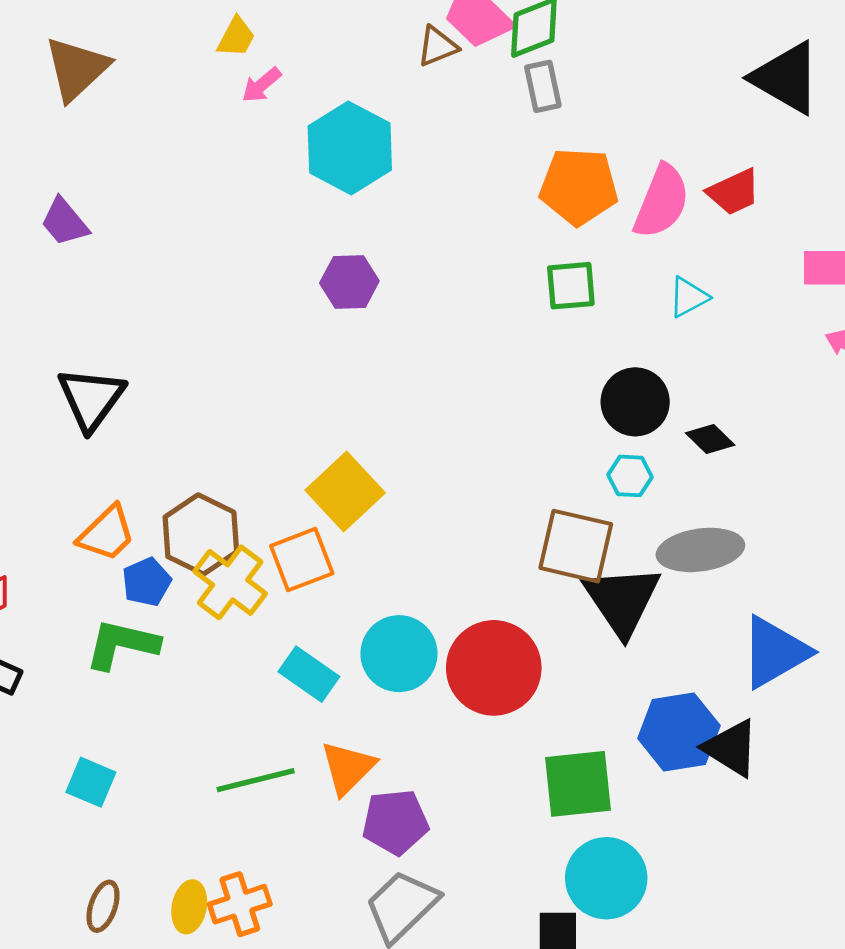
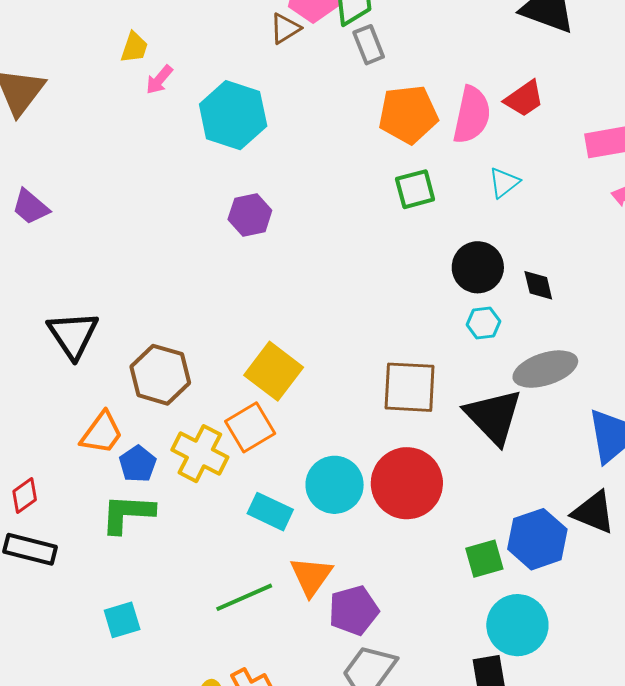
black diamond: (710, 439) -> (538, 285), turned 42
brown hexagon: (201, 534) -> (160, 375), moved
brown square: (576, 546) -> (410, 387), moved
blue hexagon: (679, 732) -> (537, 539), moved
cyan square: (91, 782) -> (122, 620), turned -30
green square: (578, 784) -> (484, 559), size x0.7

